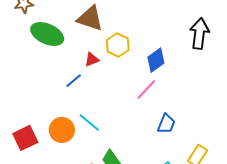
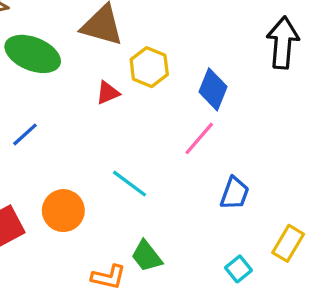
blue diamond: (156, 60) -> (213, 89), turned -30
blue line: (74, 81) -> (25, 134), moved
cyan line: (89, 123) -> (129, 184), moved

